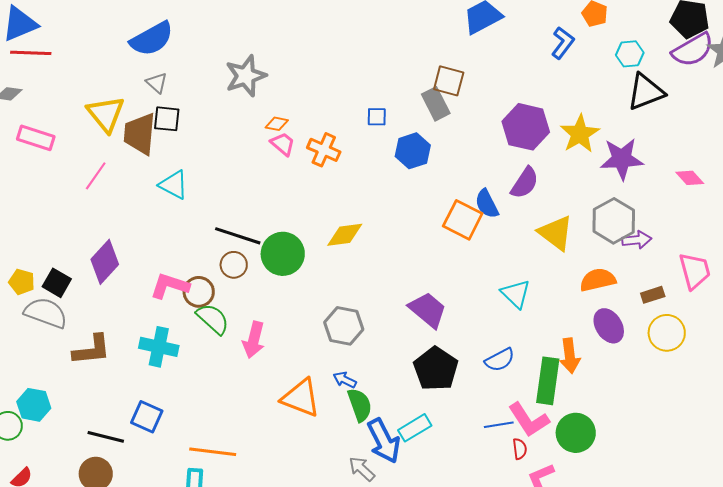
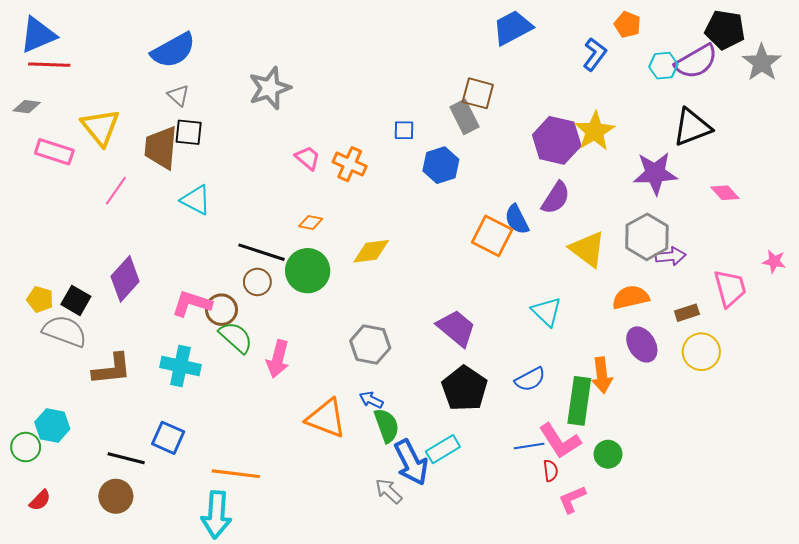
purple semicircle: (693, 50) -> (696, 62), moved
black triangle: (646, 92) -> (692, 127), moved
yellow triangle: (106, 114) -> (100, 127), moved
orange diamond: (277, 124) -> (311, 222), moved
yellow star: (580, 134) -> (595, 131), moved
green circle: (576, 433) -> (608, 454), size x0.7

